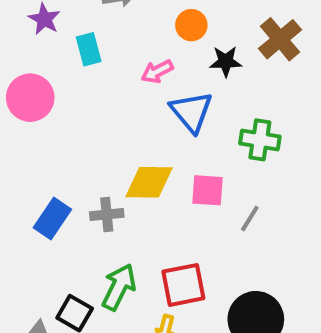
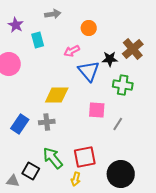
brown cross: (280, 39) -> (133, 49), moved
black star: (226, 61) -> (110, 59), moved
yellow diamond: (149, 182) -> (57, 95), moved
green arrow: (119, 287) -> (53, 158), turned -65

